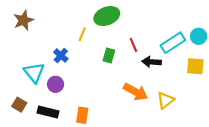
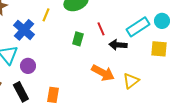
yellow line: (82, 34) -> (46, 15), moved
blue cross: (61, 56) -> (24, 30), moved, size x1.5
black rectangle: (48, 112) -> (21, 92), turned 48

